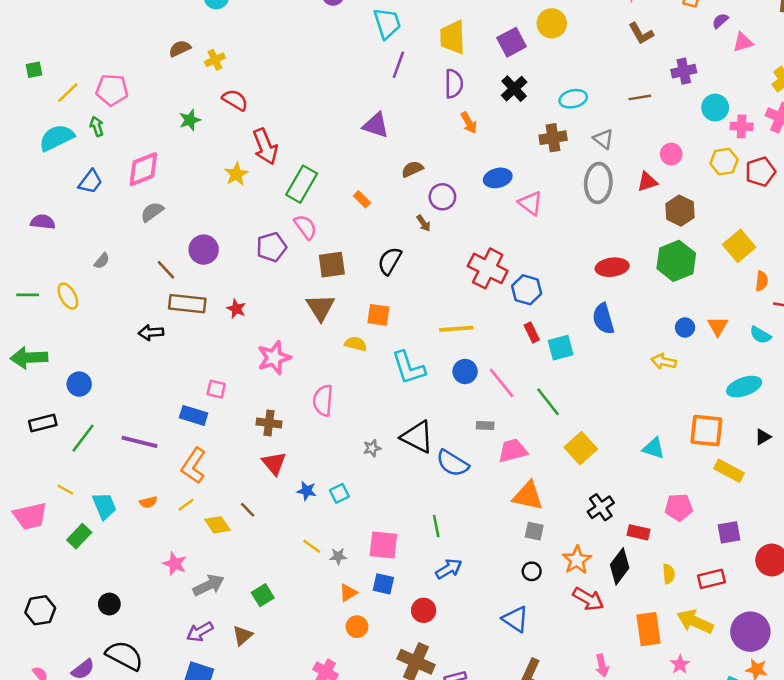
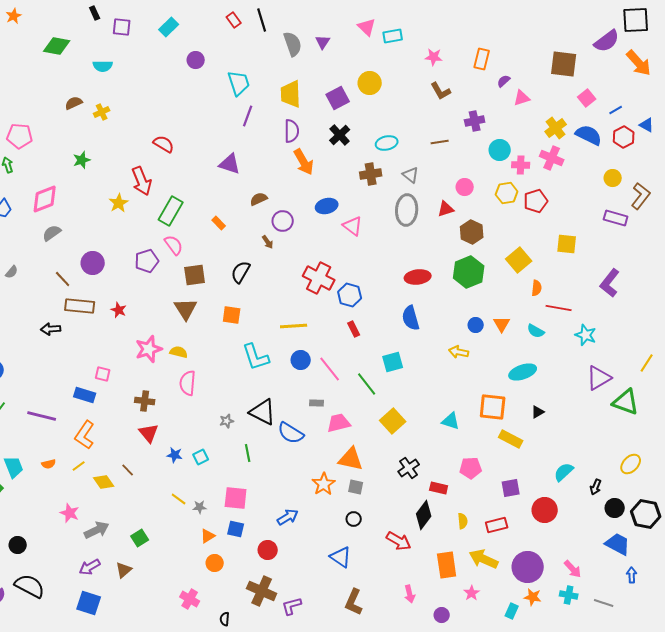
red semicircle: (235, 100) -> (164, 144), moved
orange arrow: (469, 123) -> (304, 162), size x1.5
yellow semicircle: (356, 344) -> (179, 352), moved
cyan square: (561, 348) -> (393, 362), moved
green line: (436, 526) -> (248, 453), moved
orange star: (577, 560) -> (324, 484), moved

